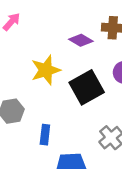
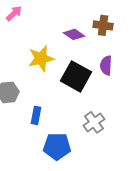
black square: (87, 87) -> (76, 76), turned -36

